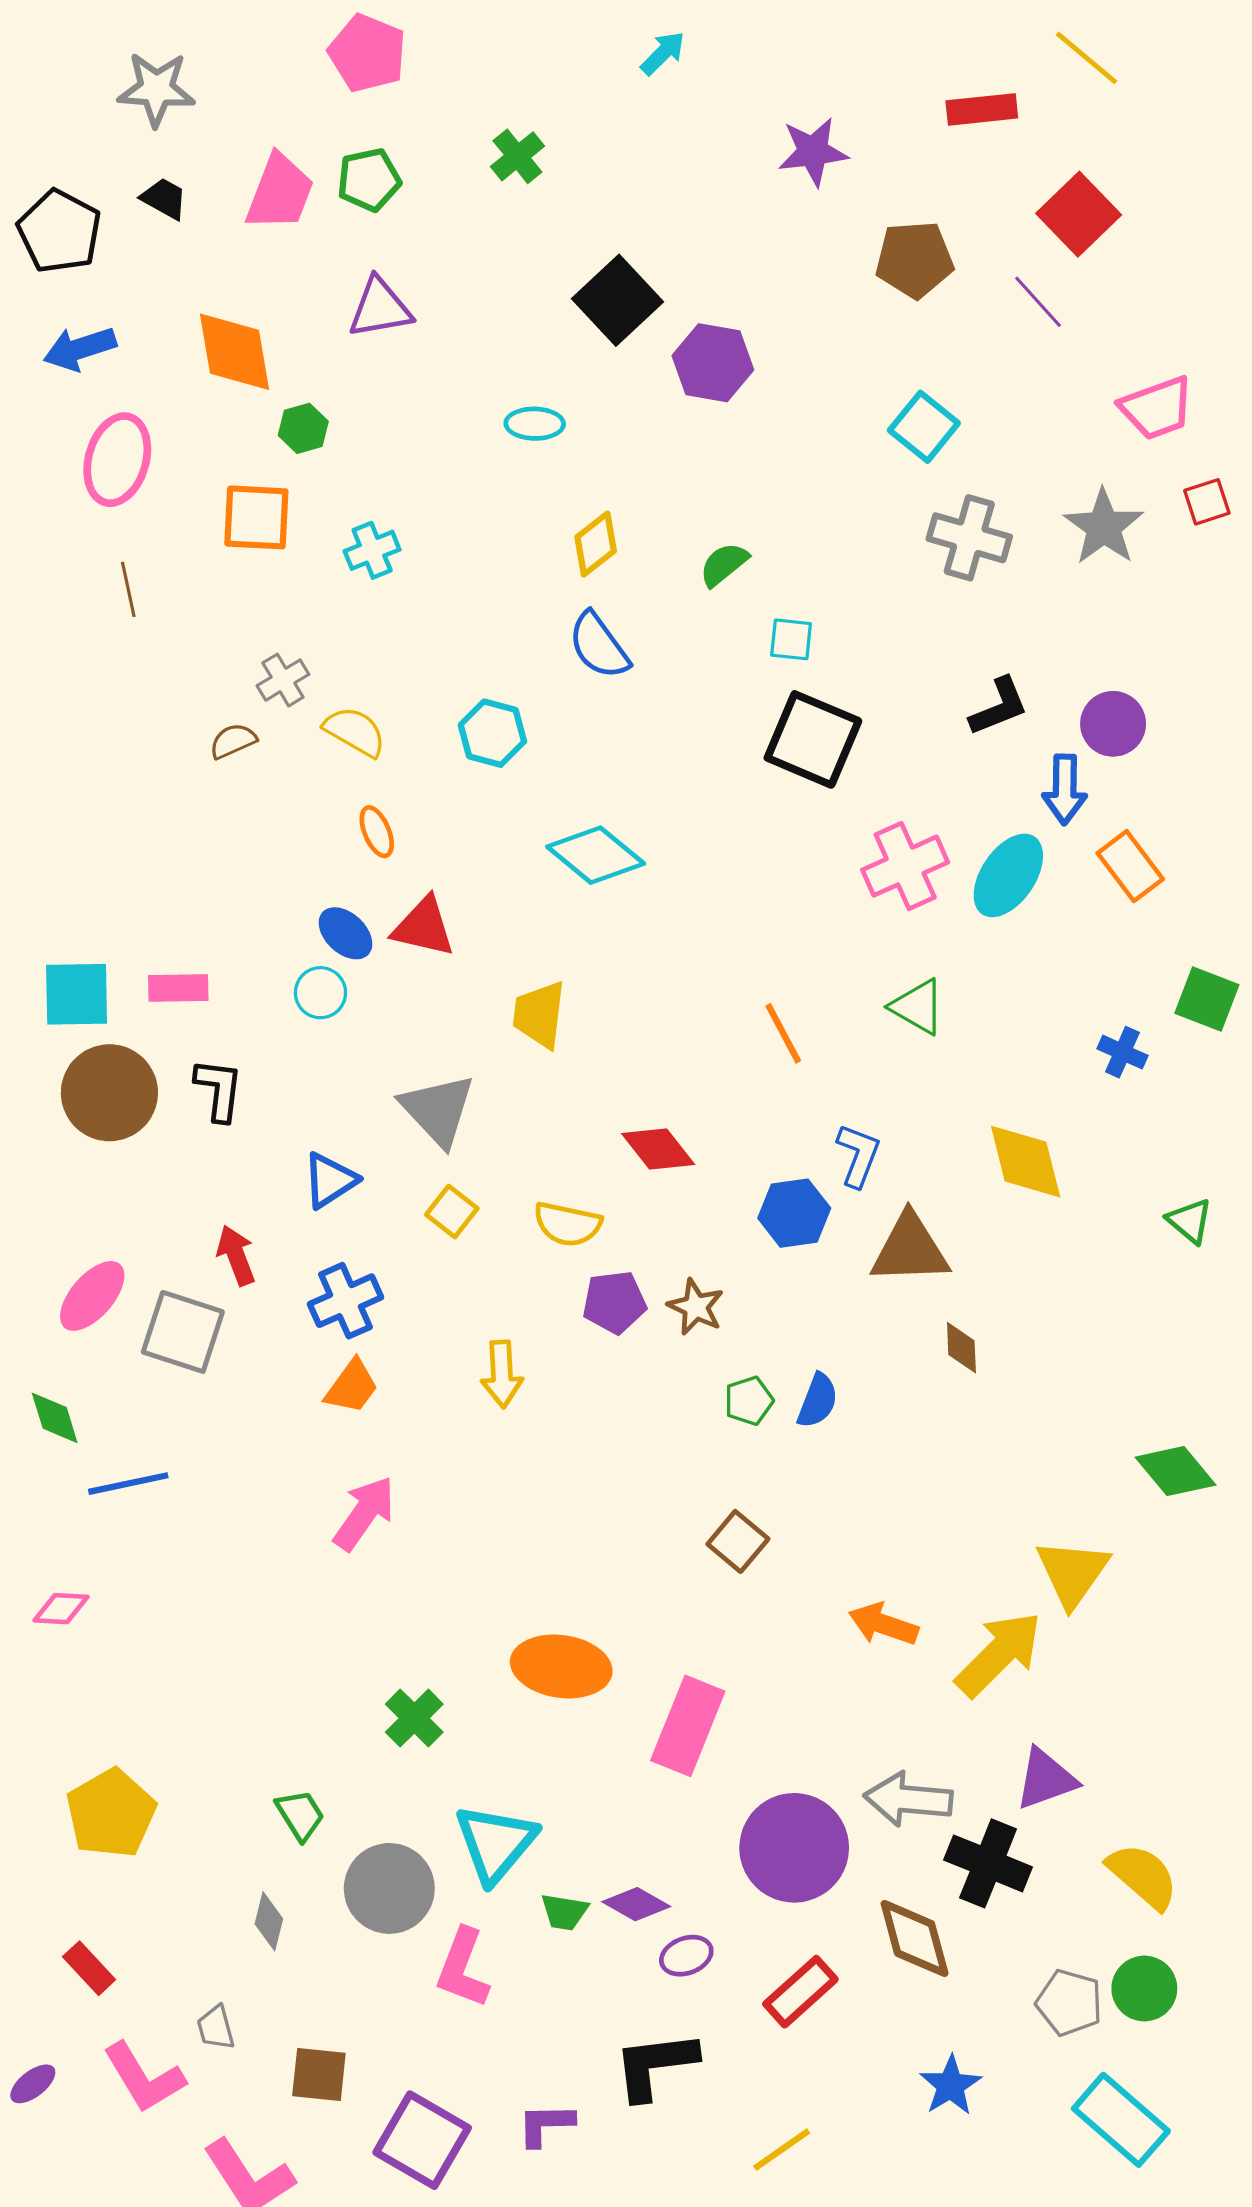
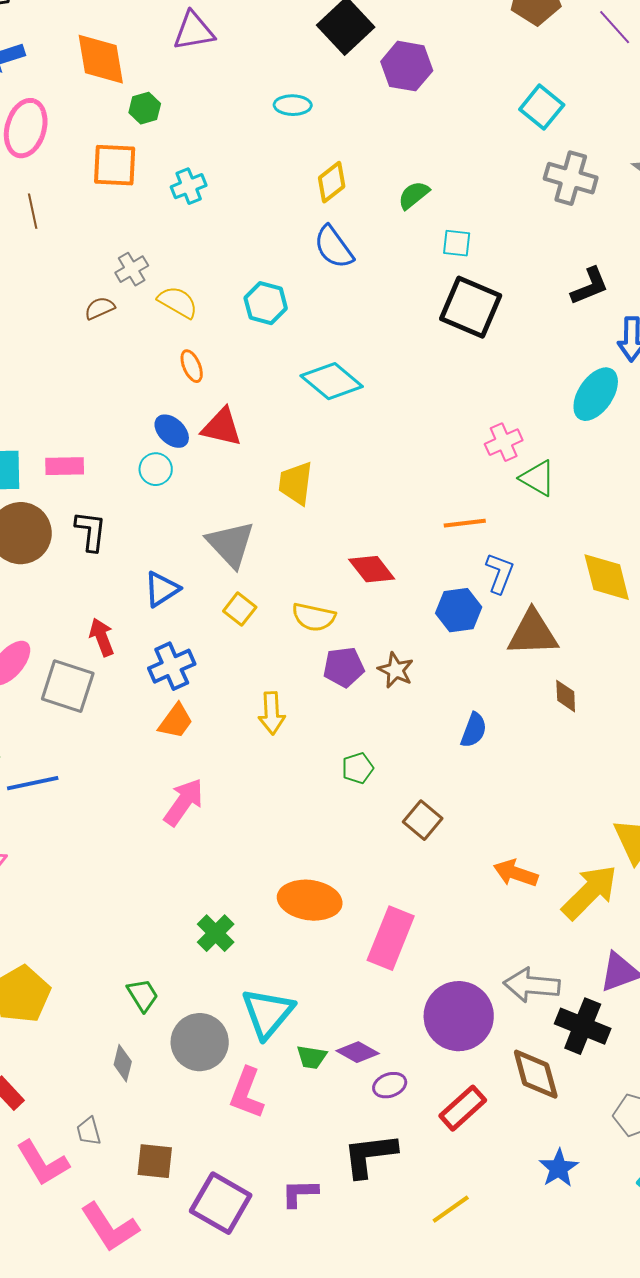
pink cross: (905, 866) -> (504, 442), moved, size x0.7
orange line: (783, 1033) -> (465, 523), moved, turned -69
green pentagon: (749, 1401) -> (358, 768), moved

